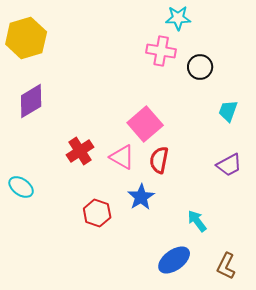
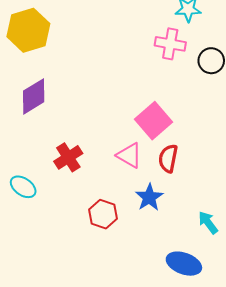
red cross: (80, 151) -> (68, 157), moved
blue ellipse: (174, 260) -> (184, 264), turned 56

